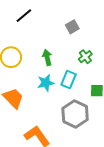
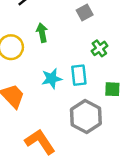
green arrow: (47, 58) -> (42, 33), moved
cyan rectangle: (69, 79) -> (79, 75), turned -30

